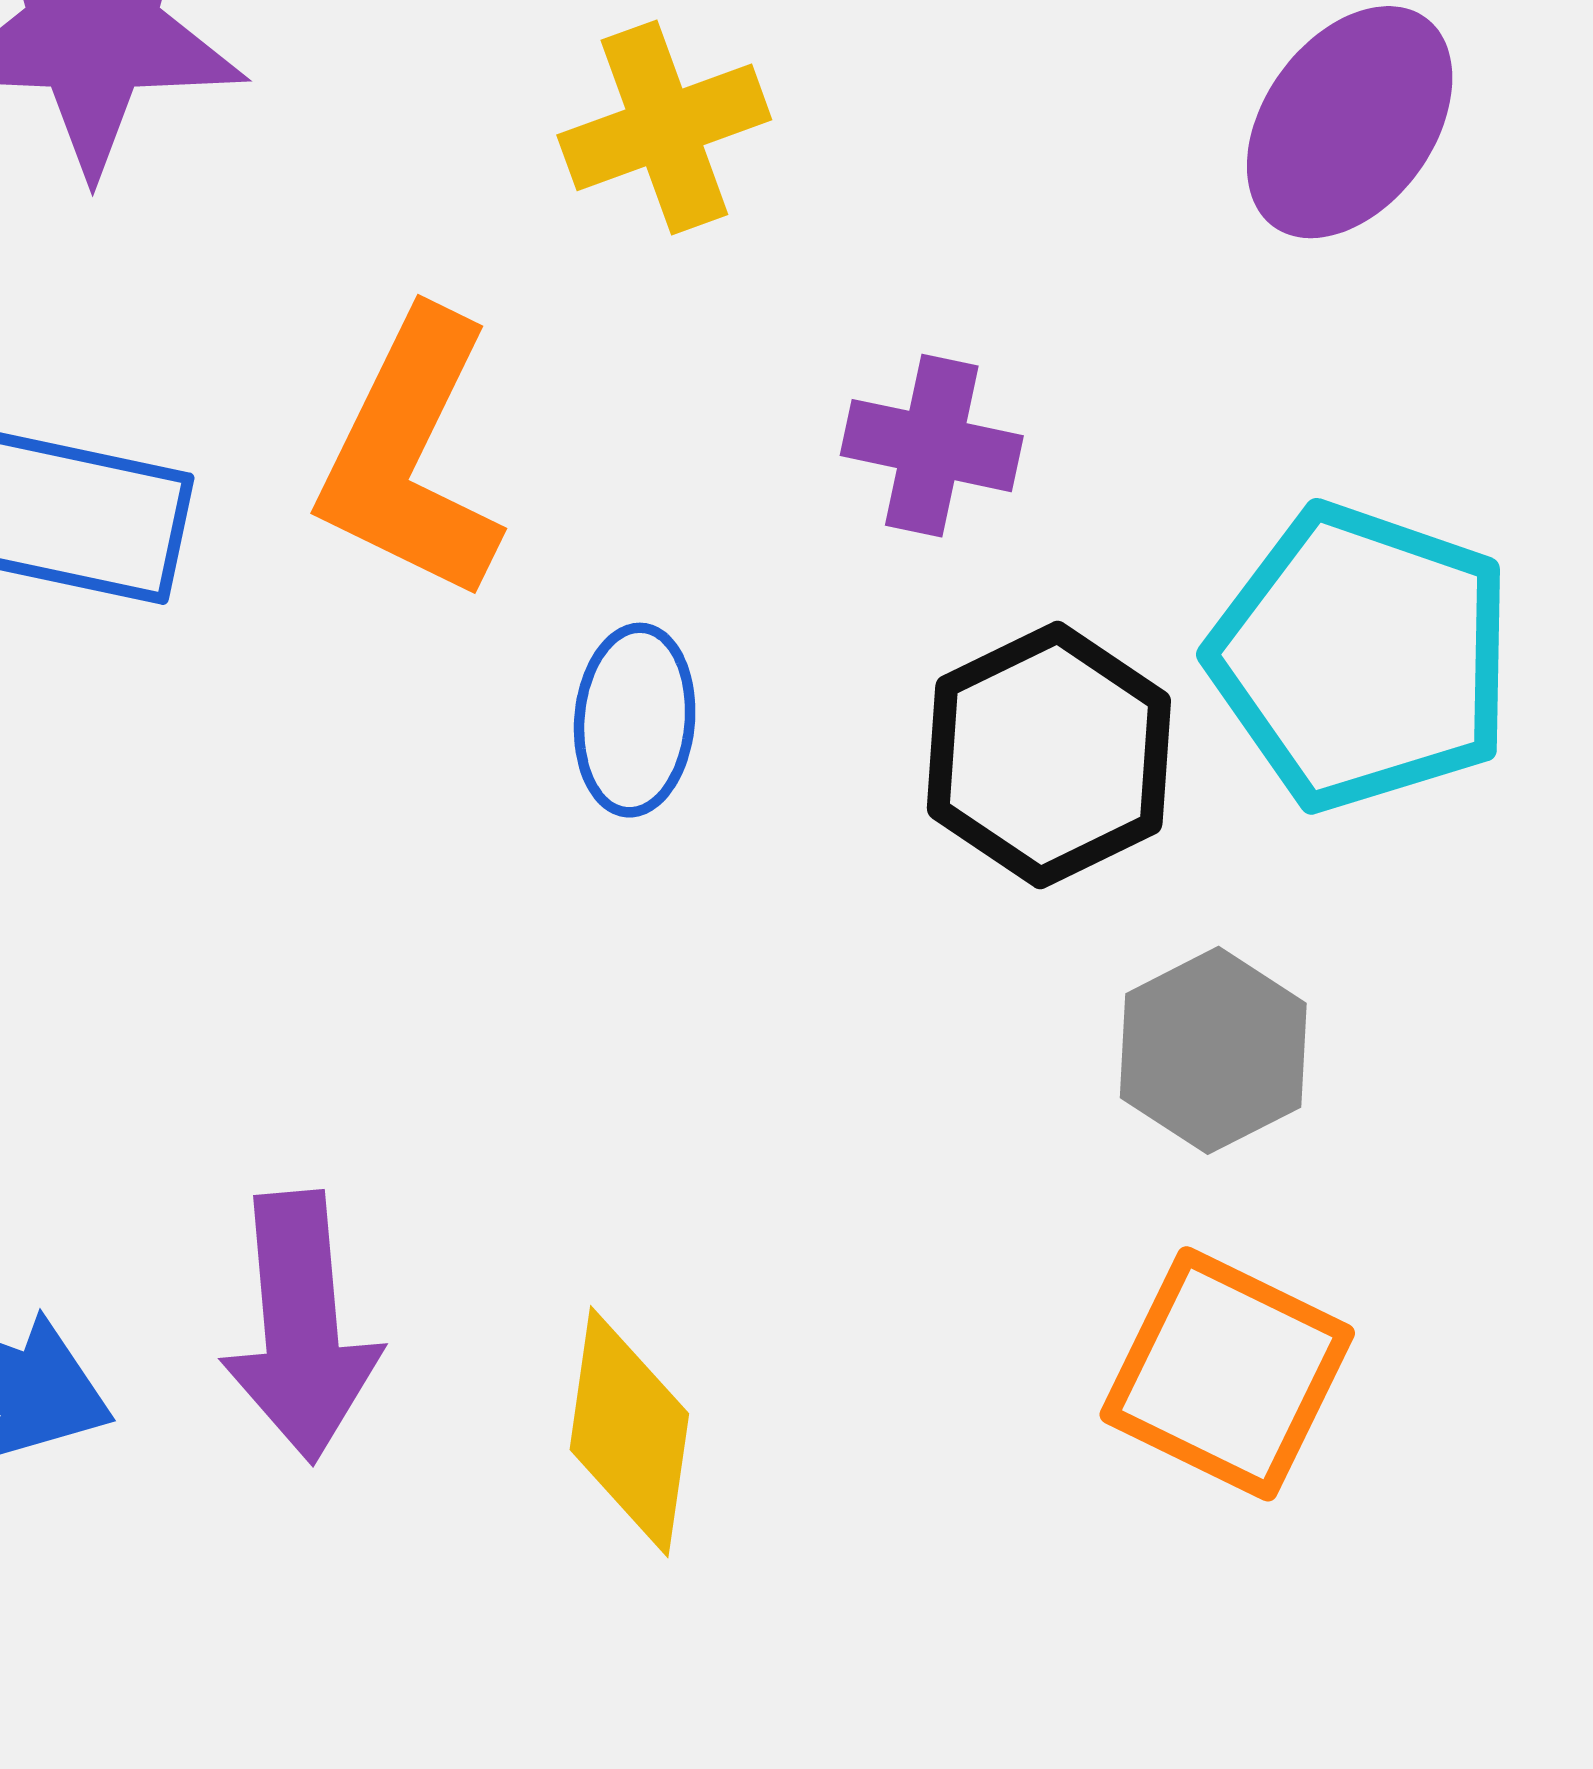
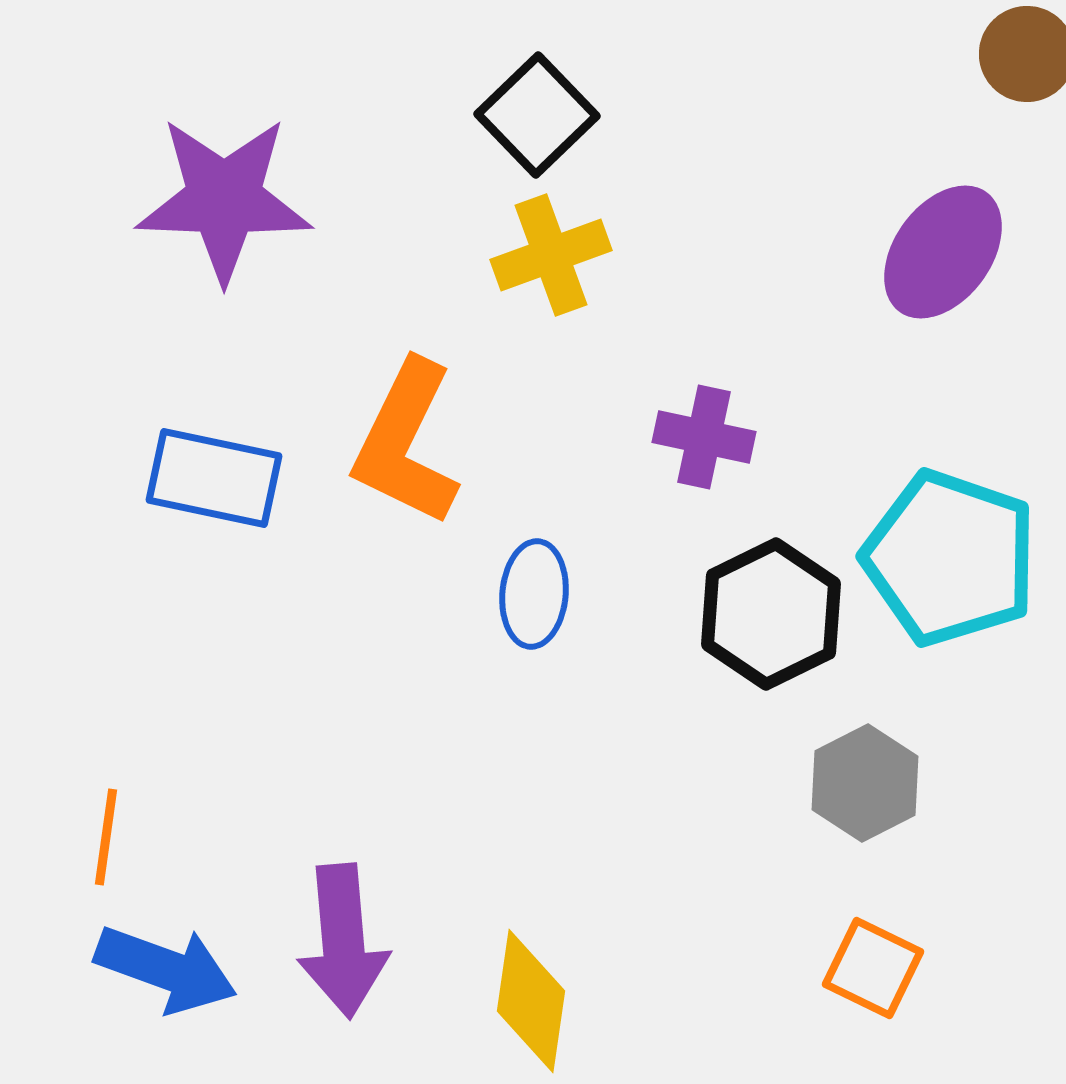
orange square: (1227, 1374) -> (873, 968), size x0.7

